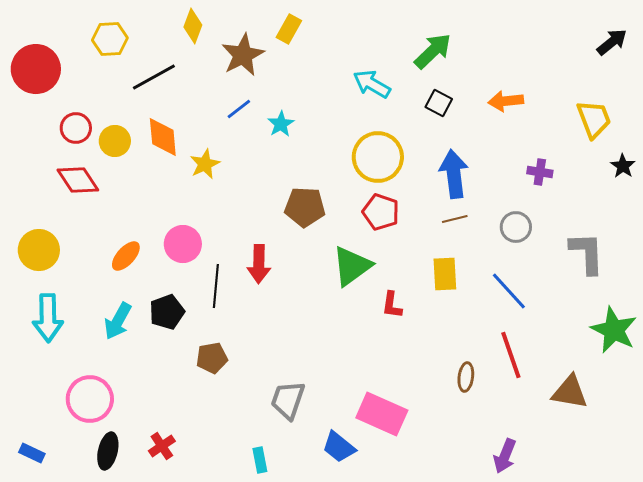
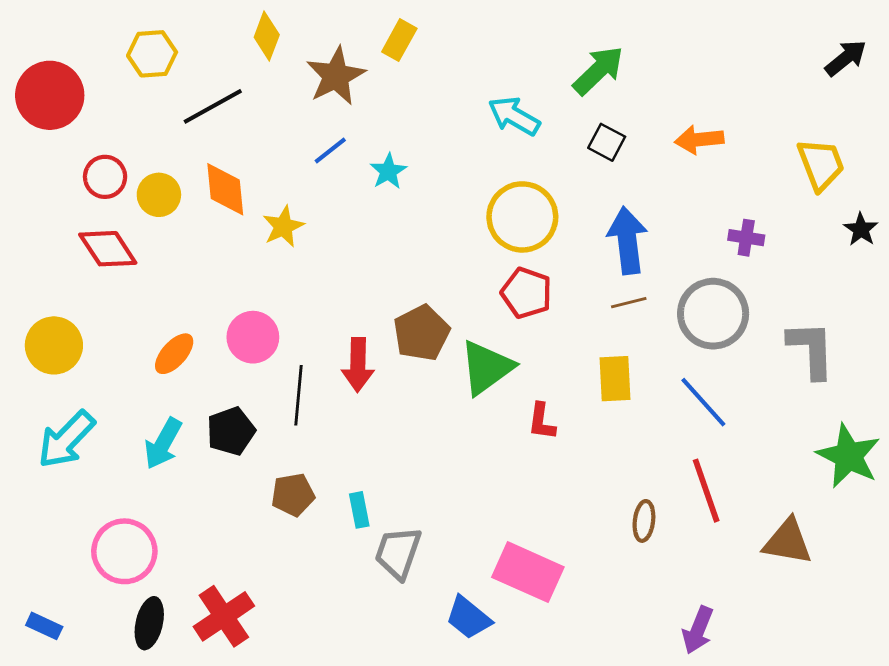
brown pentagon: (305, 207) -> (421, 333), moved, turned -30
gray circle: (516, 227) -> (713, 314), size x1.6
cyan arrow: (48, 318) -> (66, 439), turned 45
red cross: (162, 446) -> (224, 616), size x1.6
cyan rectangle: (260, 460) -> (359, 510), moved

